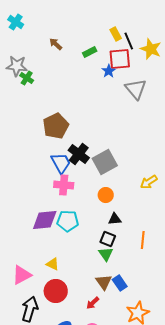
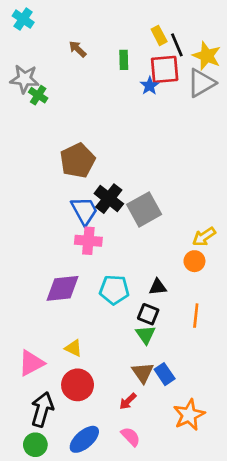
green rectangle: (90, 52) -> (124, 60), turned -64
gray triangle: (136, 89) -> (201, 83), moved, turned 40
orange circle: (106, 195) -> (194, 261), moved
cyan pentagon: (68, 221) -> (114, 290), moved

